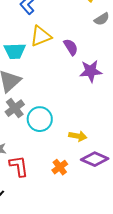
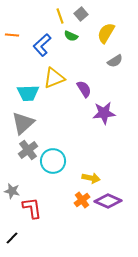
orange cross: (60, 167) -> (82, 200), moved

